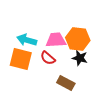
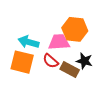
orange hexagon: (78, 39) -> (75, 29), moved
brown rectangle: (66, 83) -> (70, 69), moved

